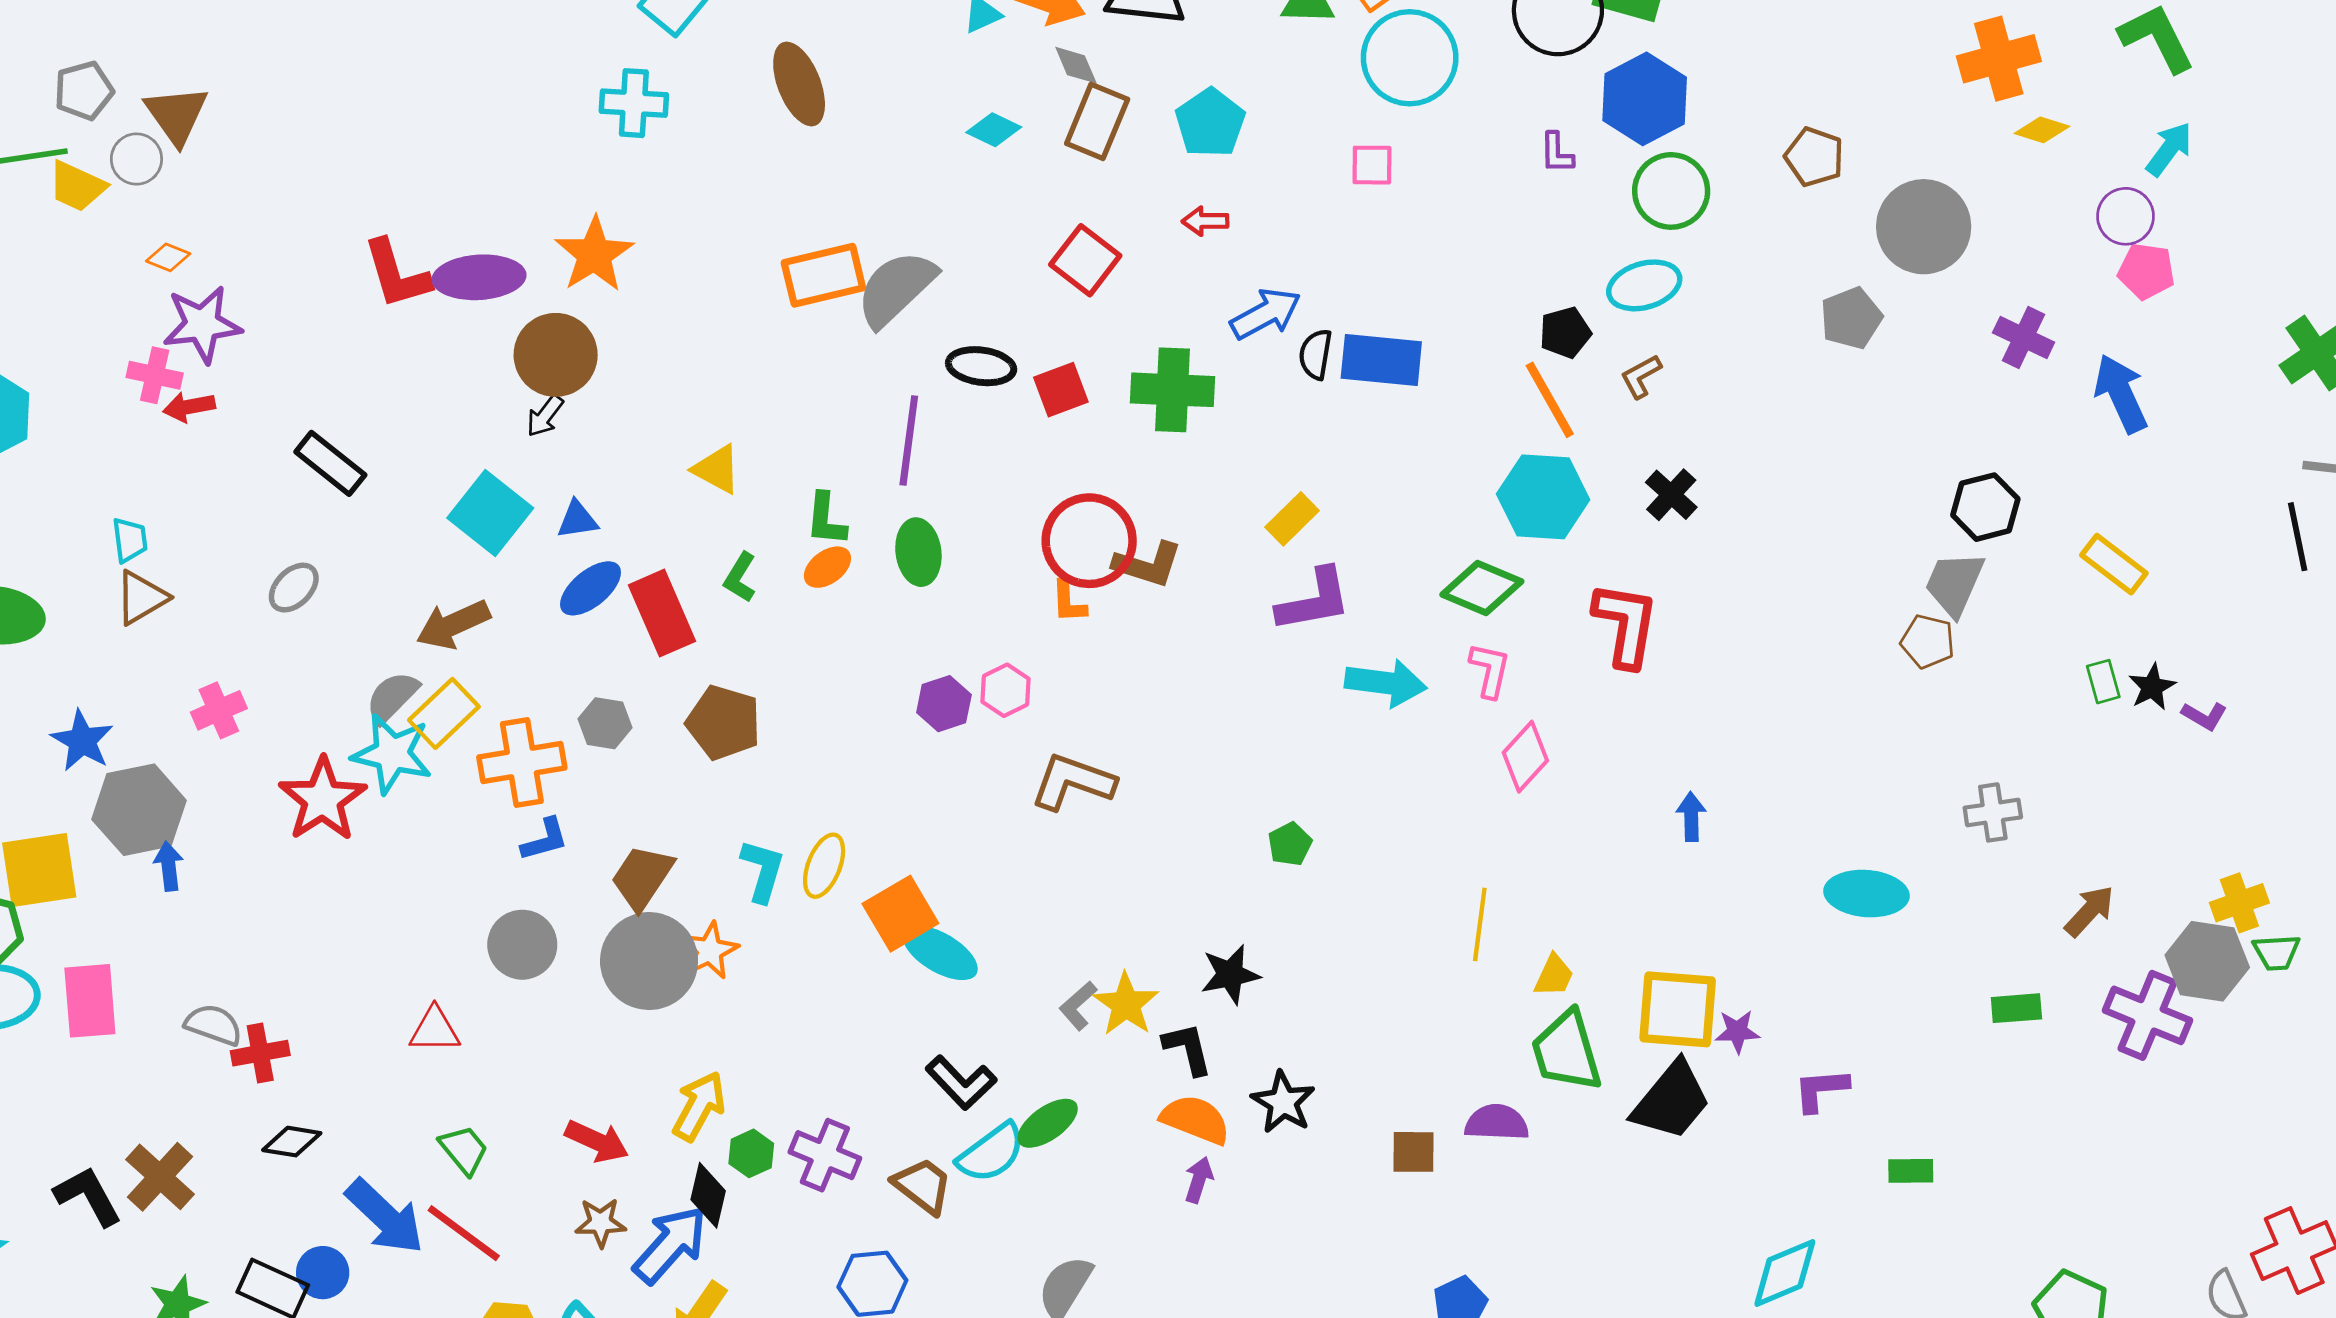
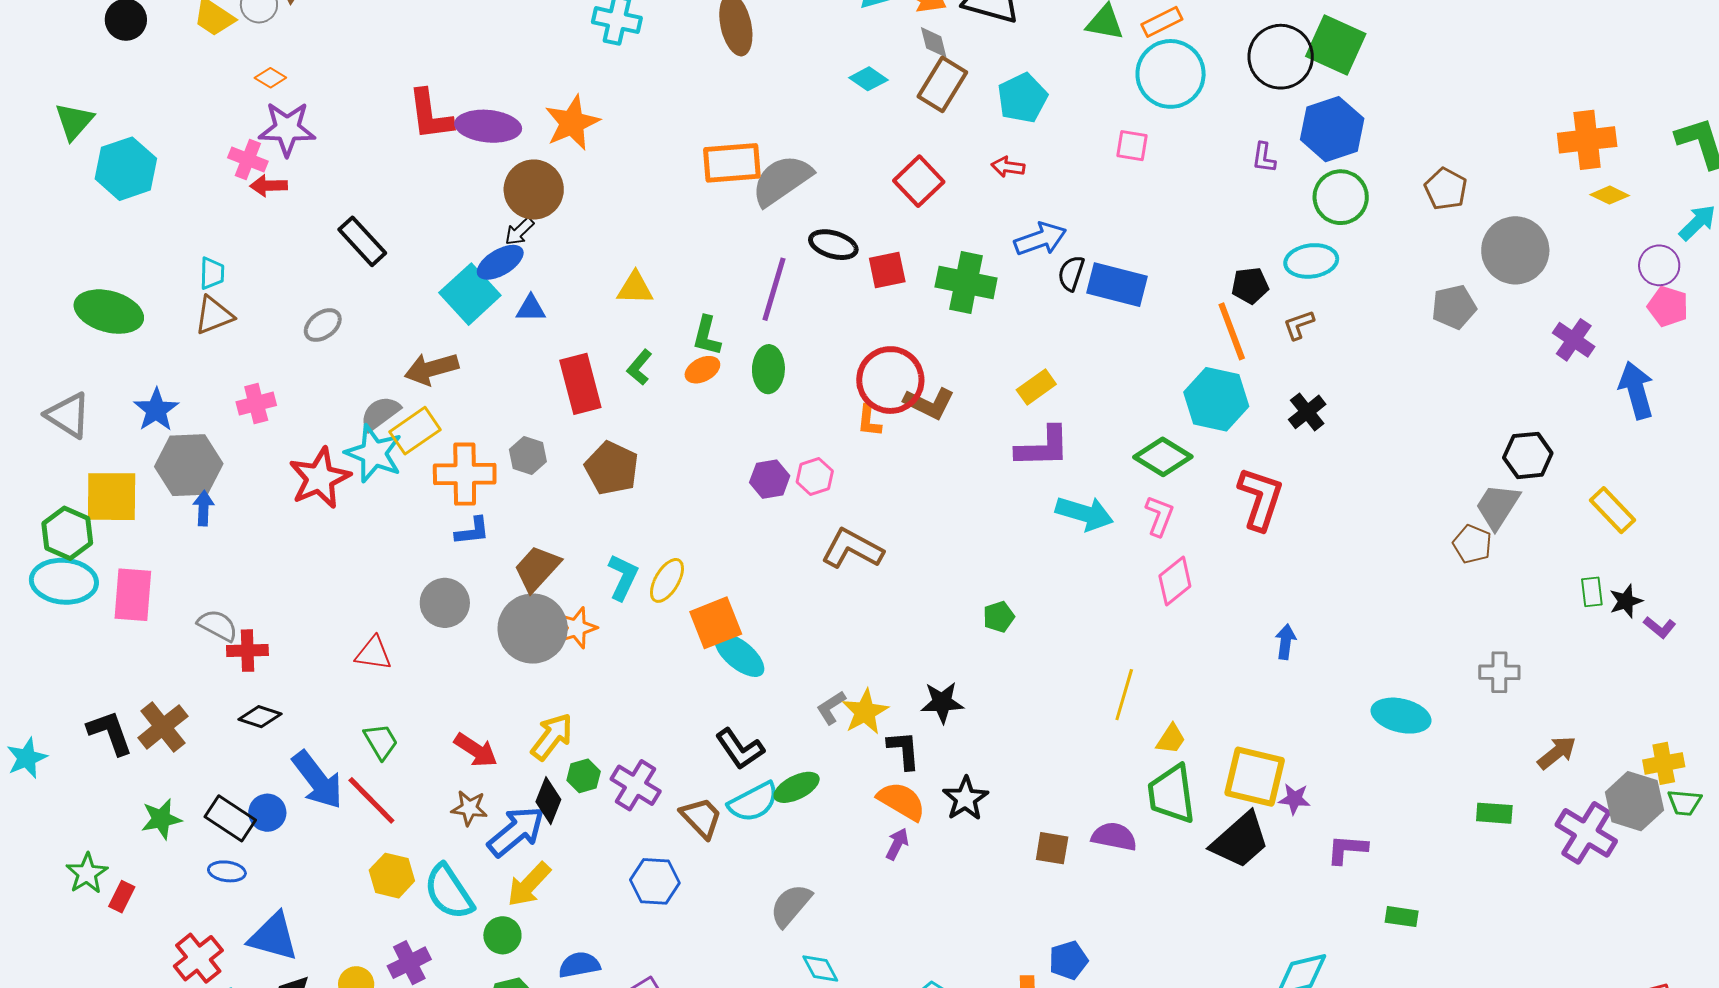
yellow triangle: (717, 469) -> (635, 288), turned -36
blue ellipse: (591, 588) -> (500, 262), moved

